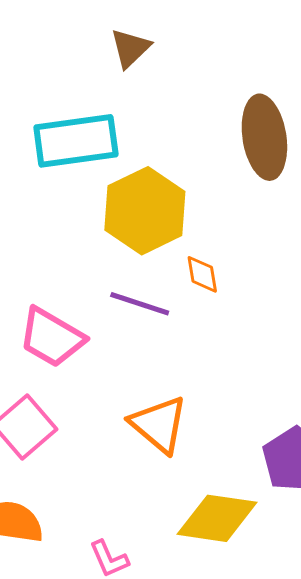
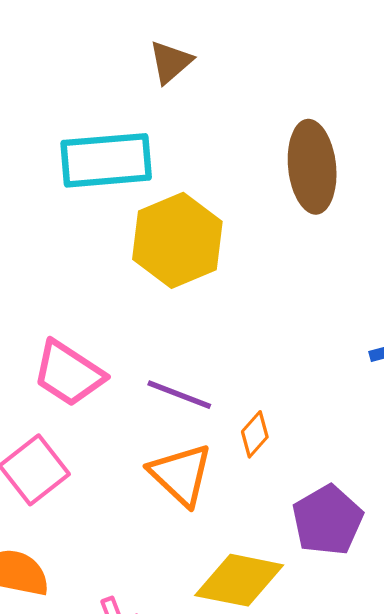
orange diamond: (202, 274) -> (255, 434), moved, turned 48
purple line: (140, 304) -> (179, 395), moved

